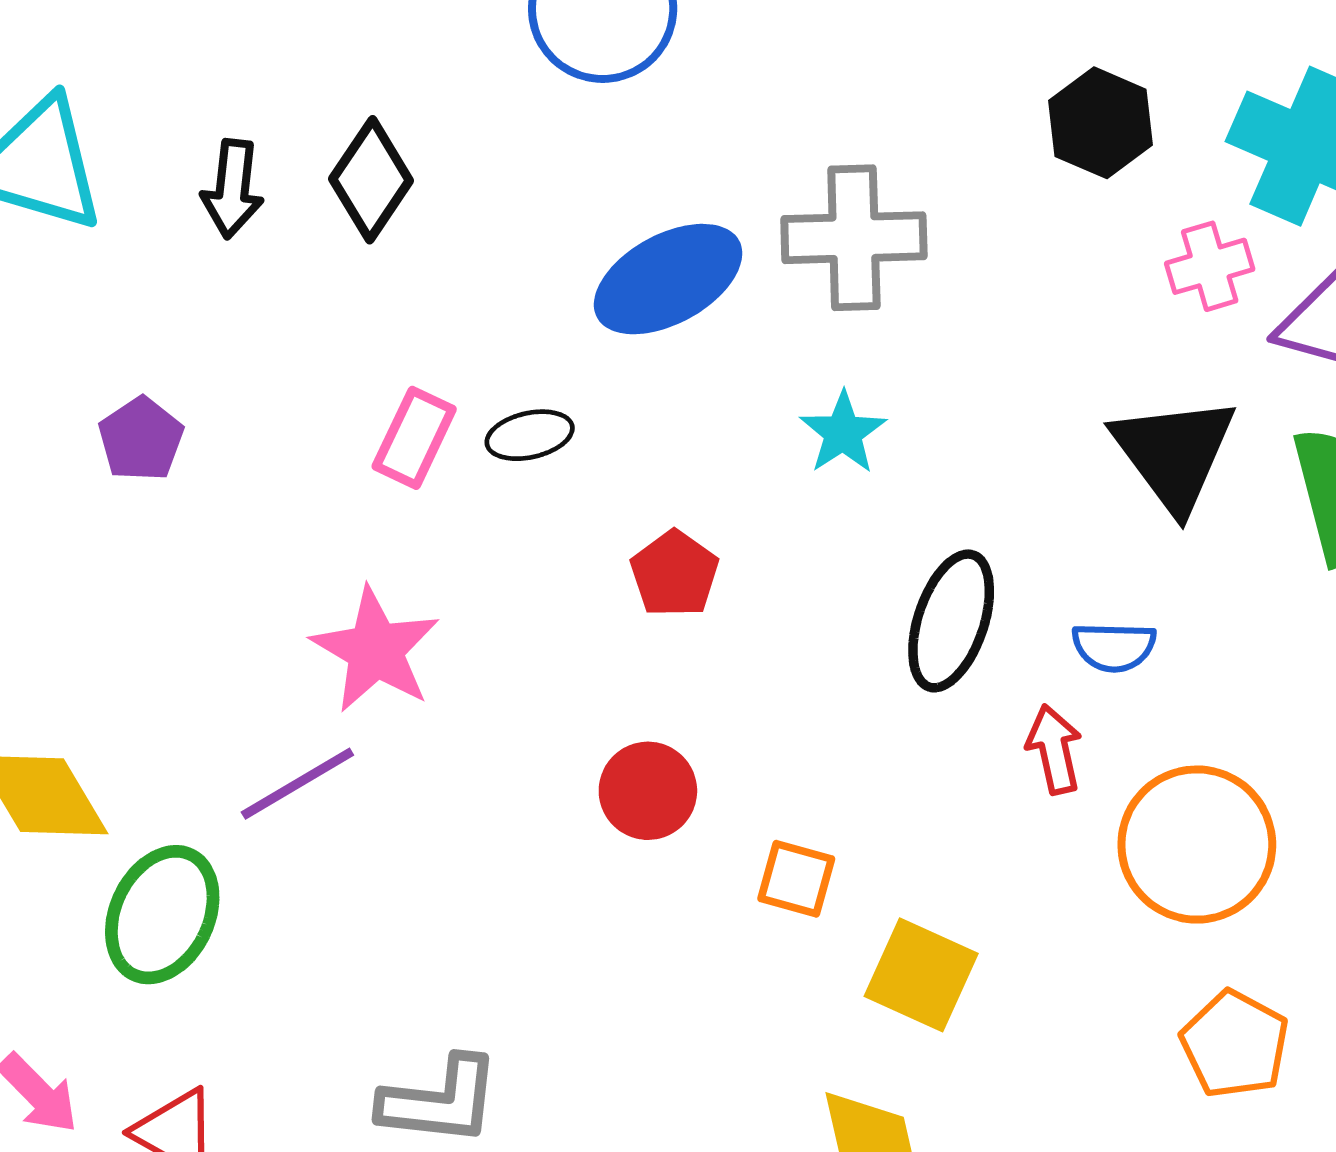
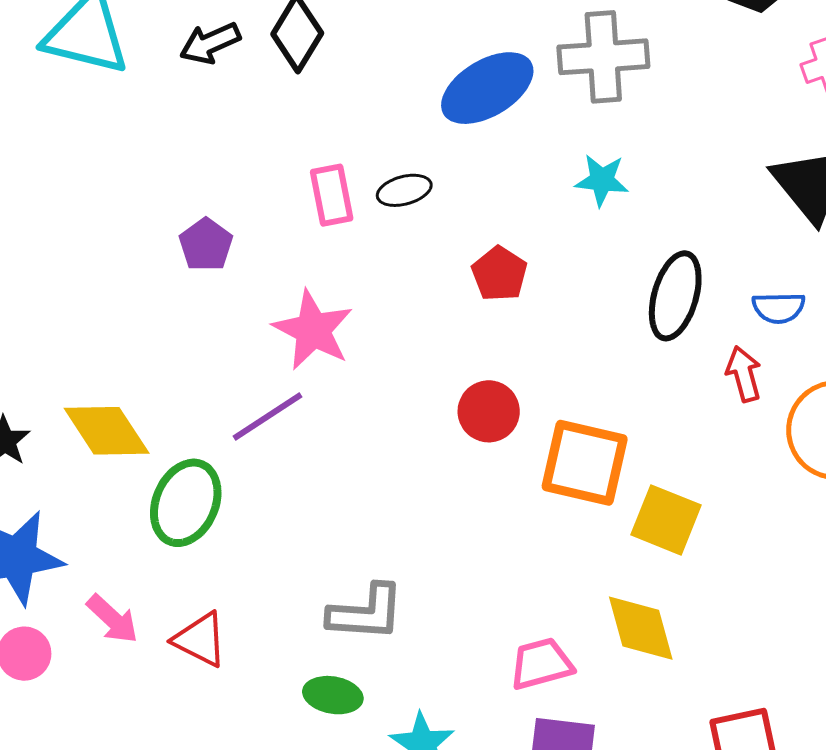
black arrow: (232, 189) -> (210, 43), turned 62
cyan star: (843, 433) -> (602, 180), turned -30
pink rectangle: (414, 438) -> (332, 195), turned -34
purple pentagon: (141, 439) -> (206, 245), moved
orange square: (796, 879) -> (585, 463), size x1.8

